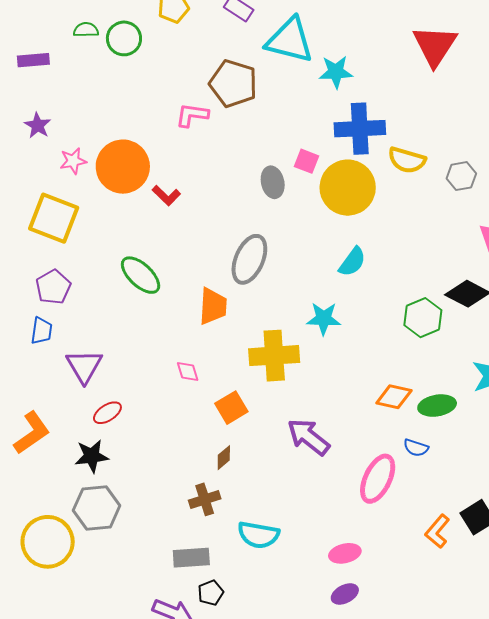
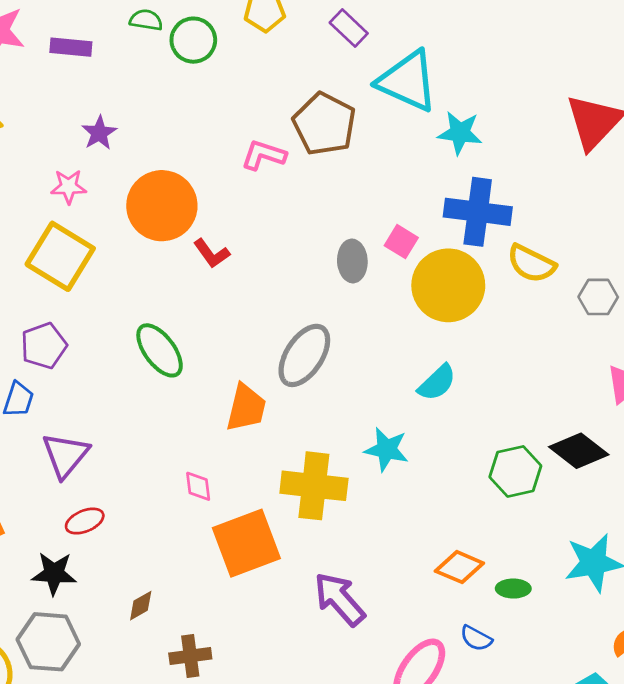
purple star: (38, 125) -> (99, 133), moved
pink star: (73, 161) -> (69, 187), moved
green ellipse: (437, 406) -> (513, 589), size x0.7
orange square: (231, 408) -> (246, 543), size x1.6
brown diamond: (224, 458) -> (141, 606), moved

